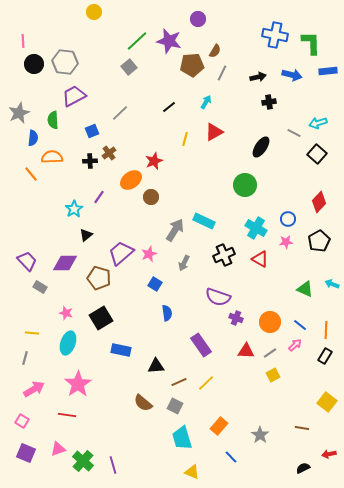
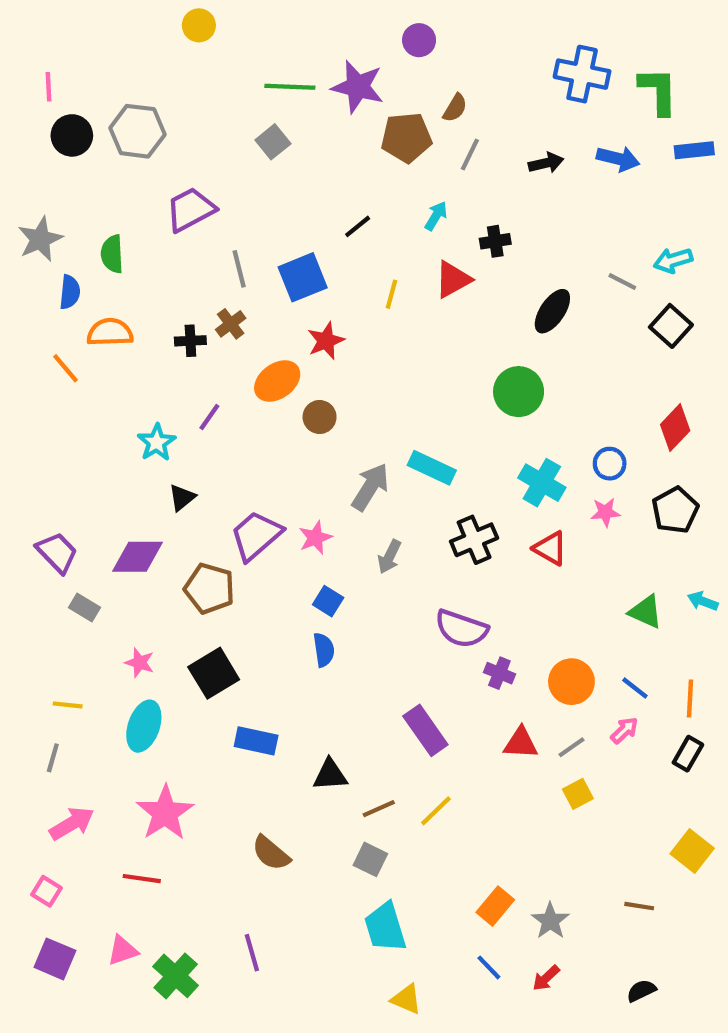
green line: (137, 41) -> (290, 87), turned 45
purple trapezoid: (74, 96) -> (190, 210), moved
black cross: (269, 102) -> (495, 241), moved
gray line: (120, 113) -> (239, 269), moved, turned -60
blue square: (92, 131) -> (303, 277), moved, size x1.6
blue semicircle: (167, 313) -> (324, 650), moved
brown semicircle: (143, 403) -> (271, 853), moved
orange rectangle: (219, 426) -> (495, 906), moved
red arrow: (329, 454) -> (546, 978), moved, turned -32
purple line: (113, 465) -> (252, 953), moved

